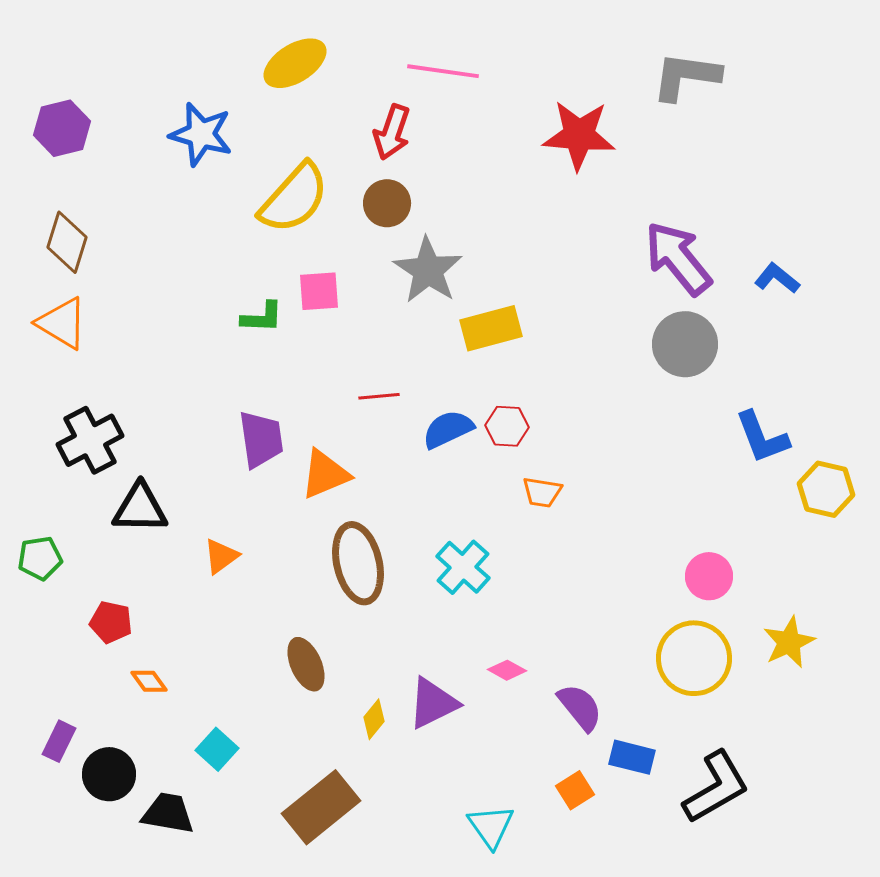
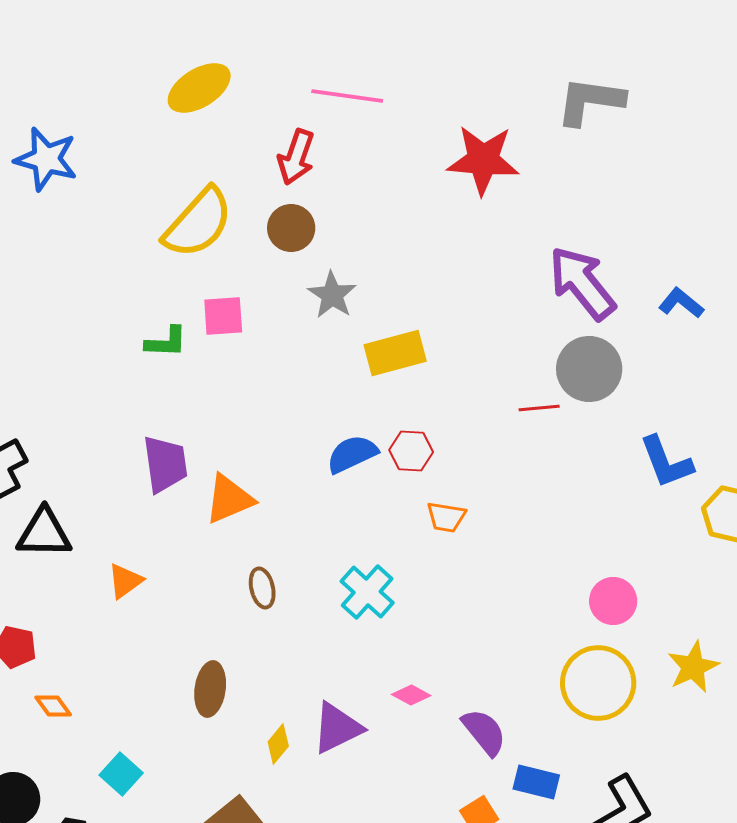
blue star: (201, 134) -> (46, 159), moved
gray star: (428, 270) -> (332, 295), size x0.7
red line: (379, 396) -> (539, 408), moved
brown ellipse: (358, 563) -> (262, 588), size x0.5
brown ellipse: (306, 664) -> (210, 689), turned 32

